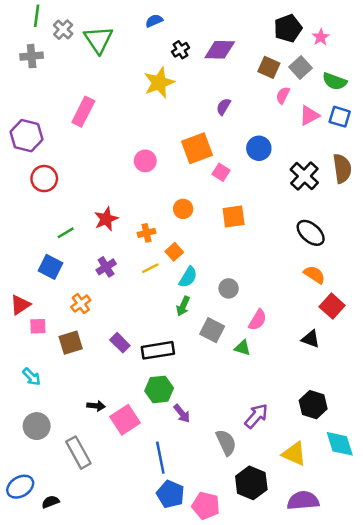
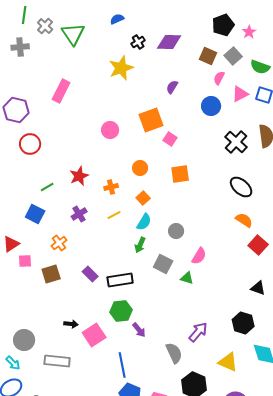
blue circle: (259, 148) -> (211, 106), moved
orange square: (174, 252) -> (143, 198), moved
black triangle: (311, 339) -> (258, 288), moved
cyan arrow: (32, 377) -> (13, 363), moved
gray rectangle: (78, 453) -> (57, 361), turned -55

